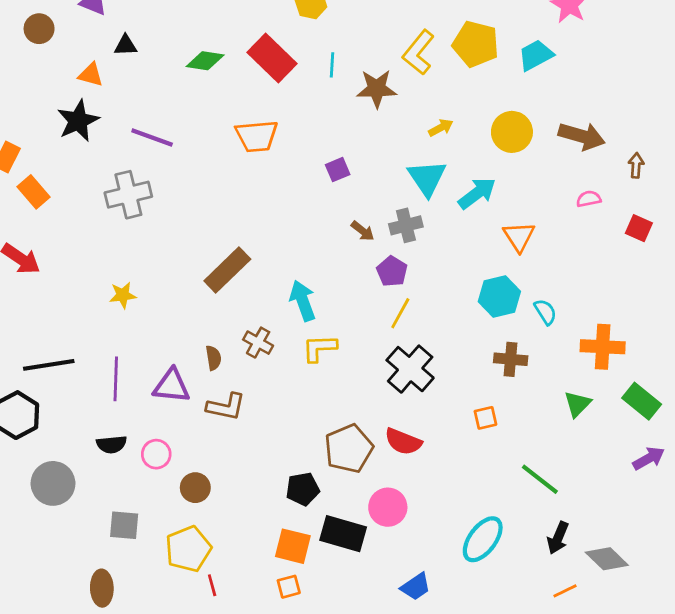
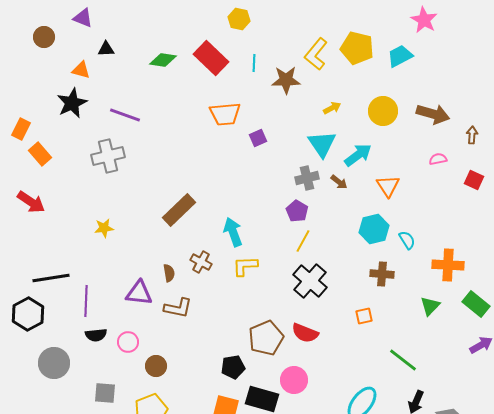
orange trapezoid: (257, 136) -> (225, 114), moved
brown arrow: (363, 231) -> (339, 182), moved
purple line: (116, 379) -> (86, 301), moved

